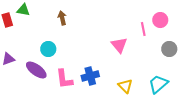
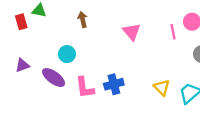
pink triangle: (119, 45) -> (132, 32), moved
yellow triangle: (125, 86) -> (162, 88), moved

